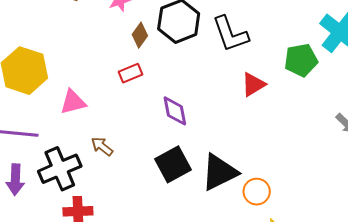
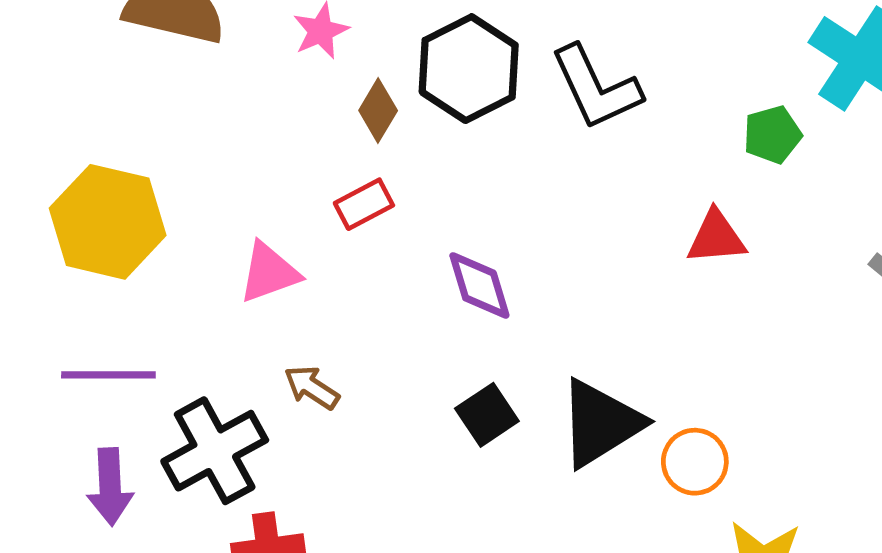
green pentagon: (301, 60) -> (772, 135), size x0.7
red triangle: (253, 85) -> (716, 237), moved, turned 32
pink triangle: (73, 102) -> (269, 273), moved
black square: (173, 164) -> (487, 415), size x0.7

